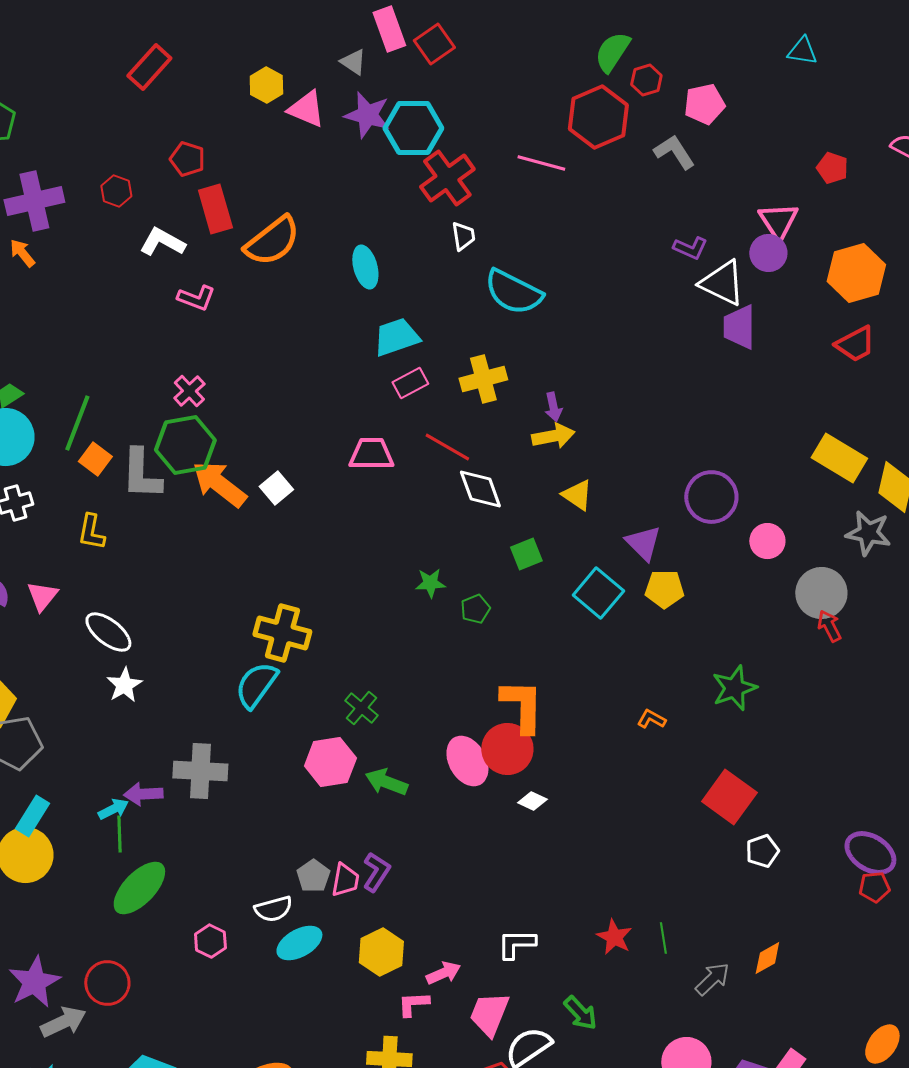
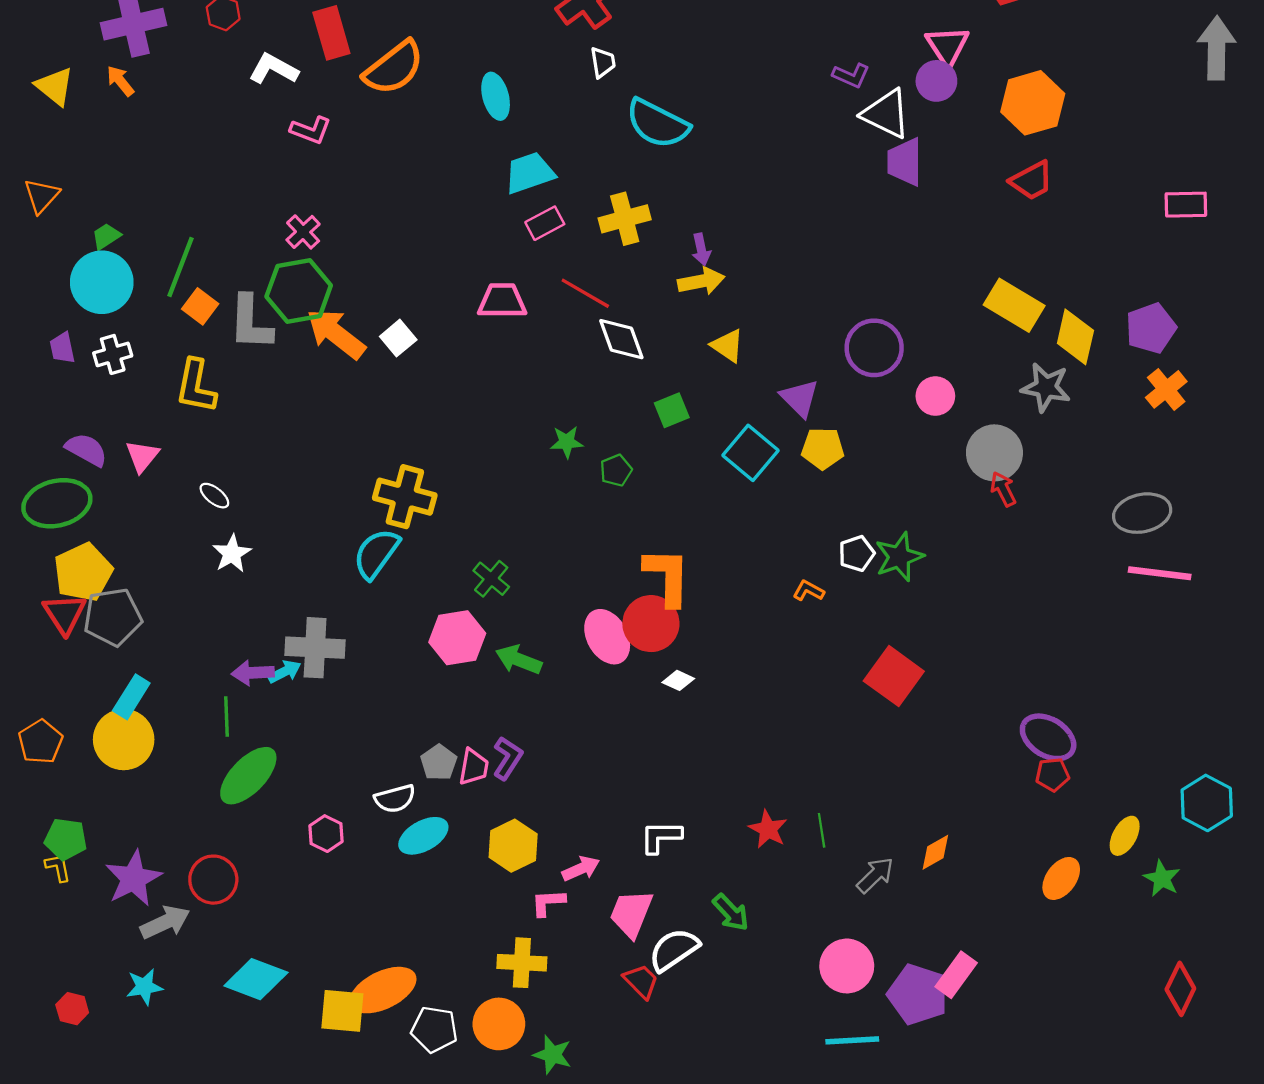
yellow L-shape: (91, 532) -> (196, 386), size x1.4
white ellipse: (108, 632) -> (214, 496), size x0.6
cyan arrow: (113, 809) -> (284, 672), moved
white pentagon: (762, 851) -> (857, 554), moved
orange ellipse: (882, 1044) -> (1061, 878), moved

